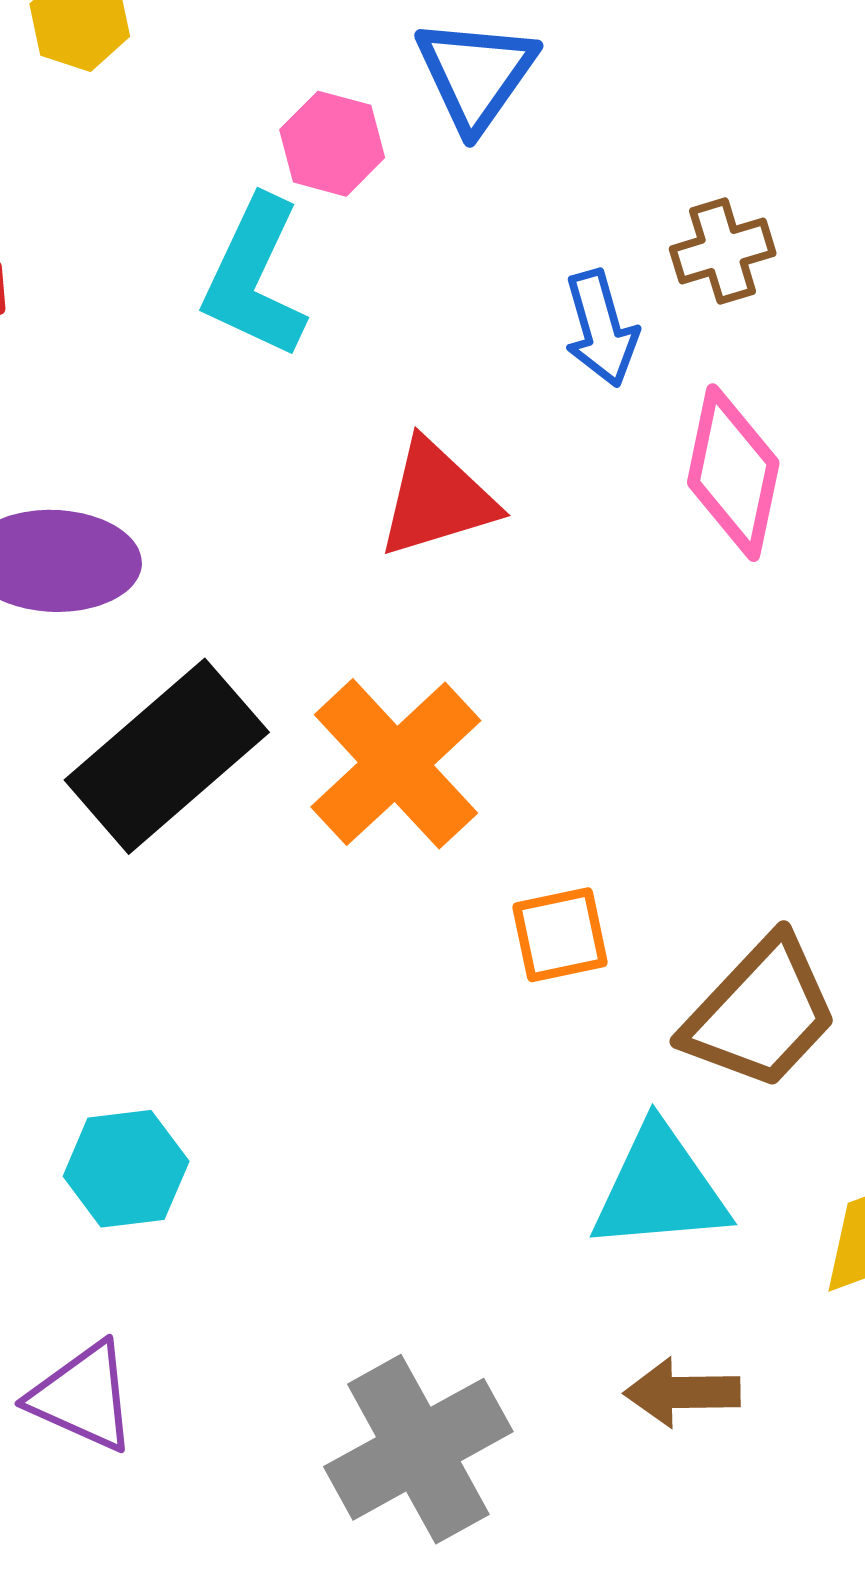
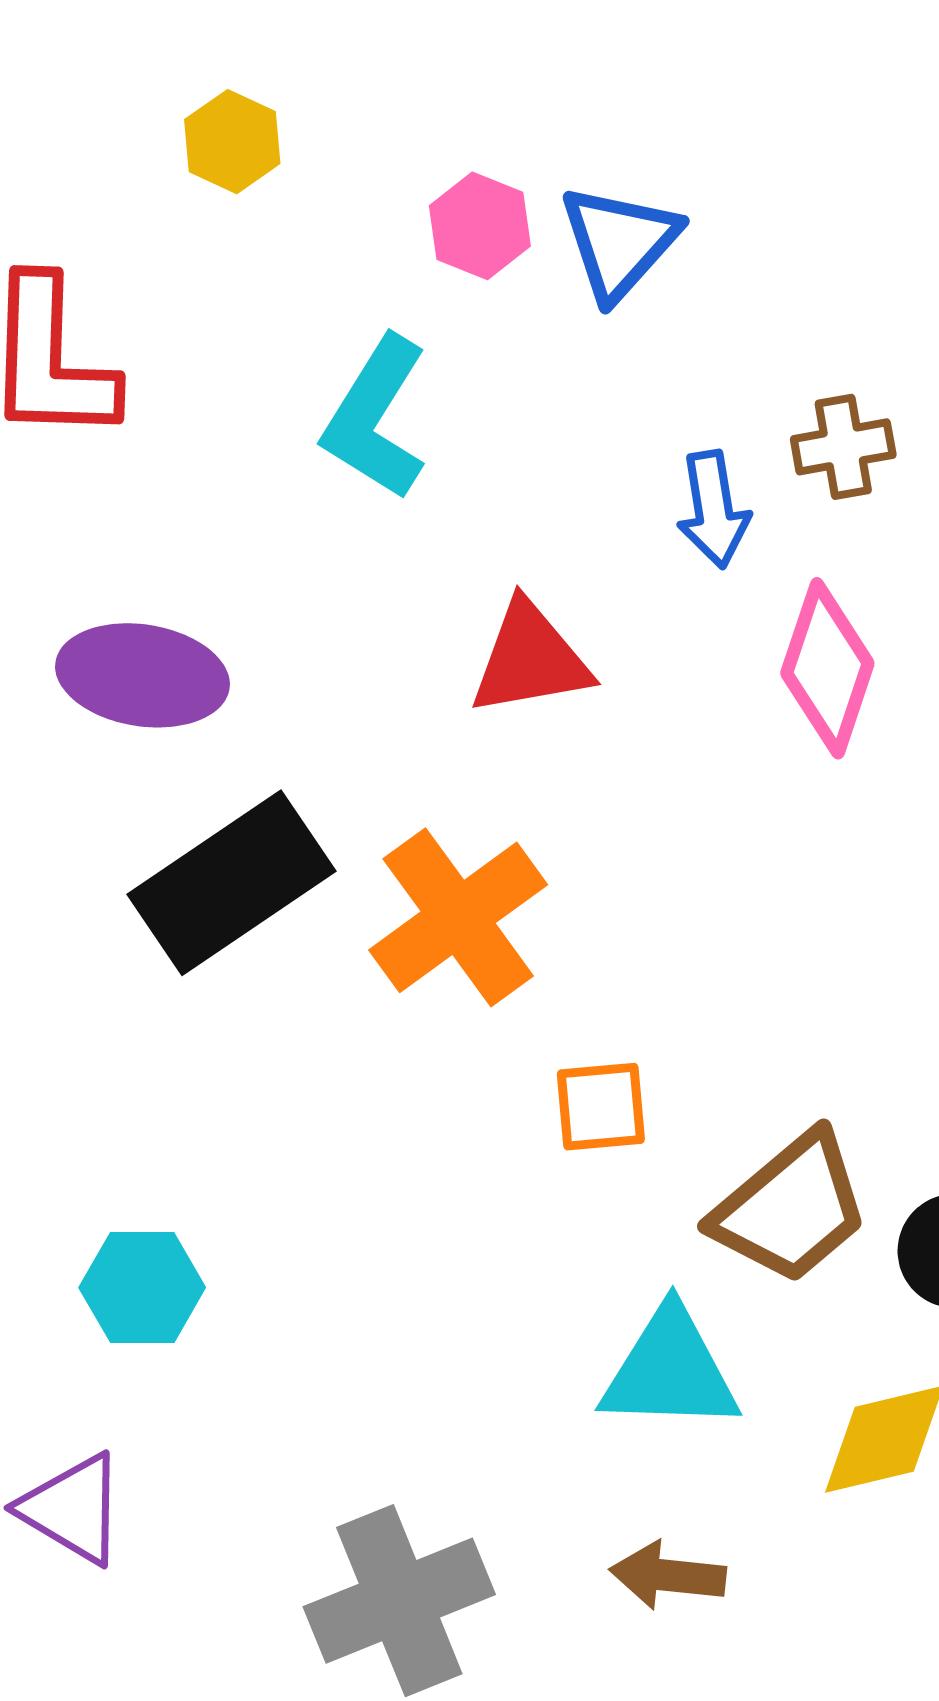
pink hexagon: (332, 144) -> (480, 226), moved

